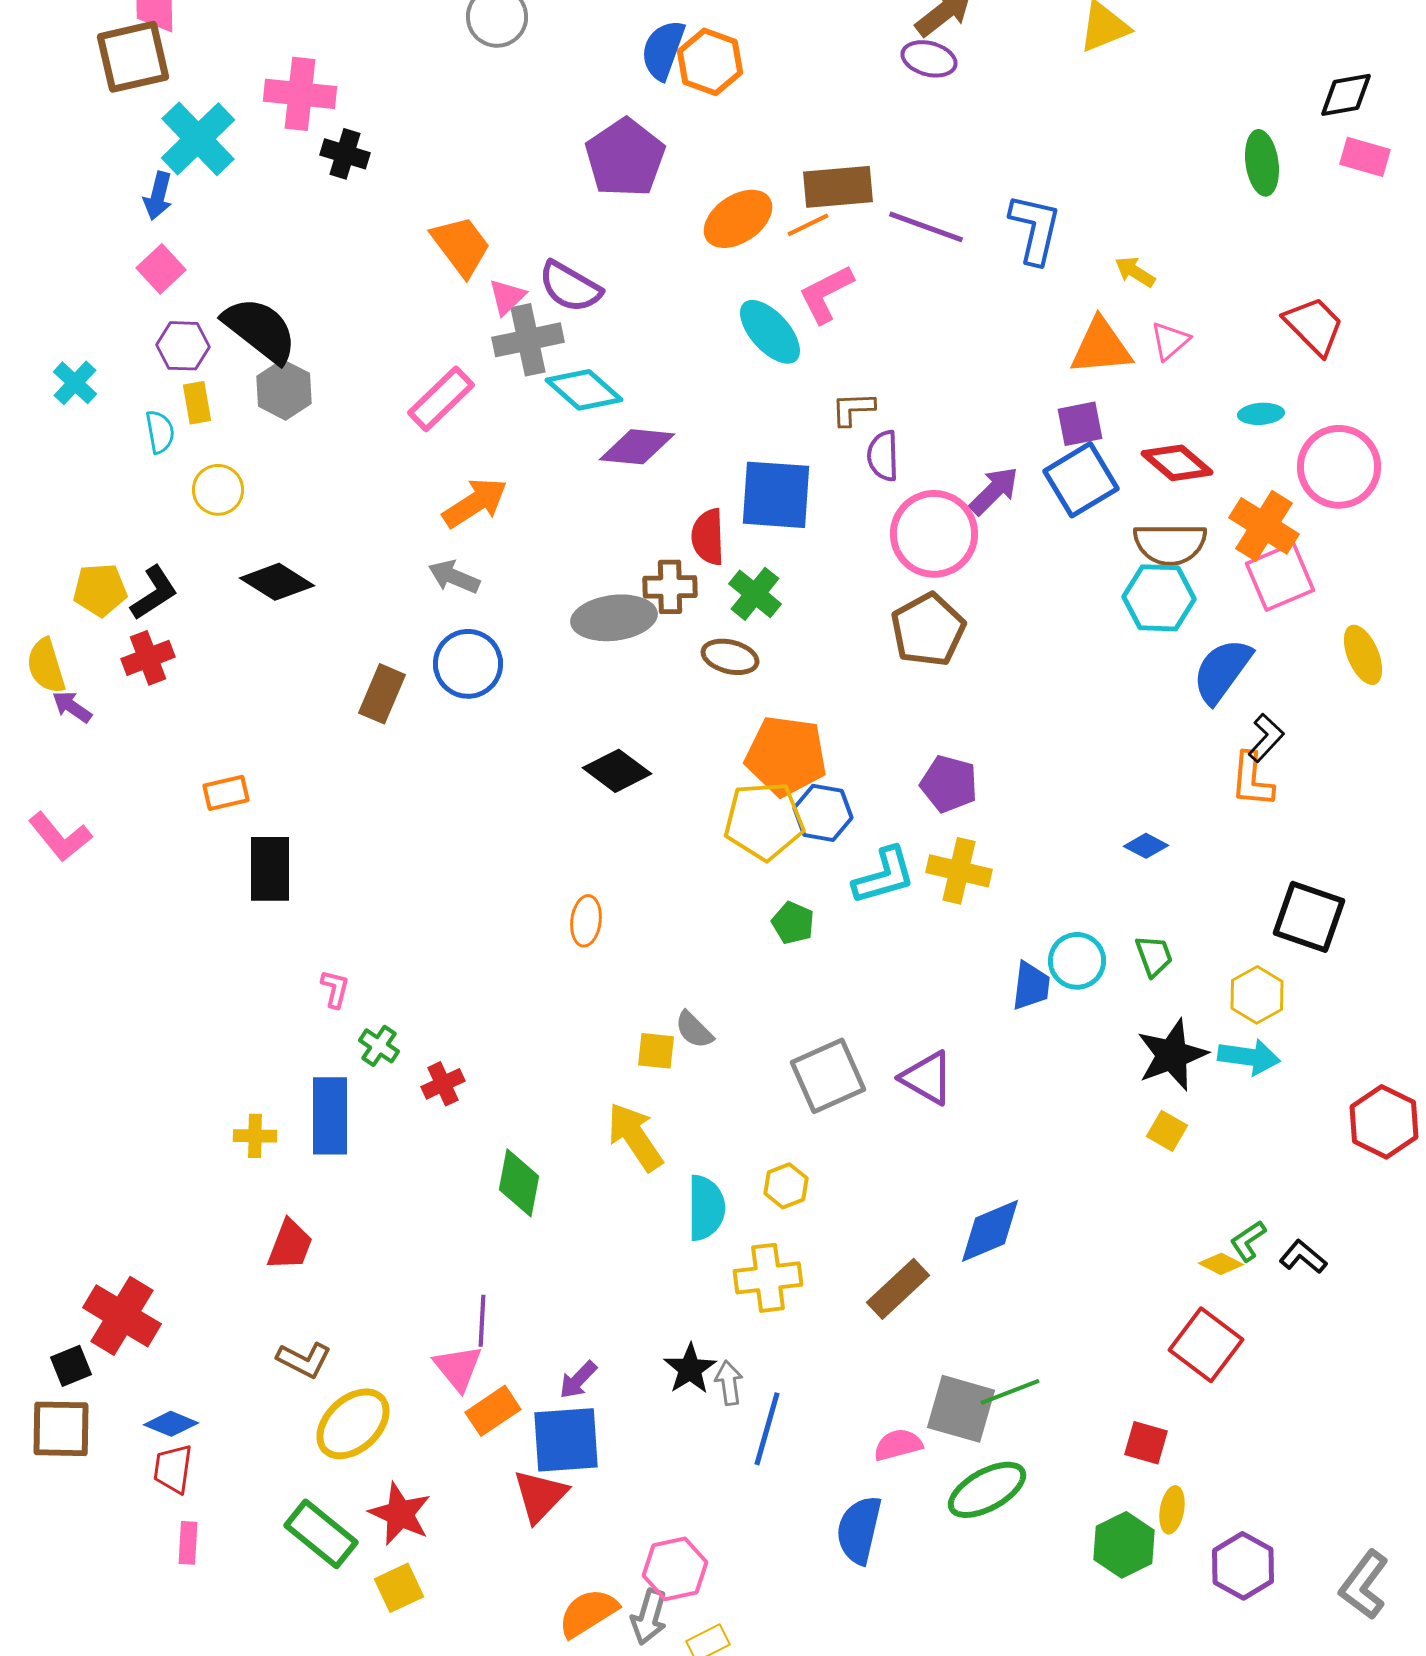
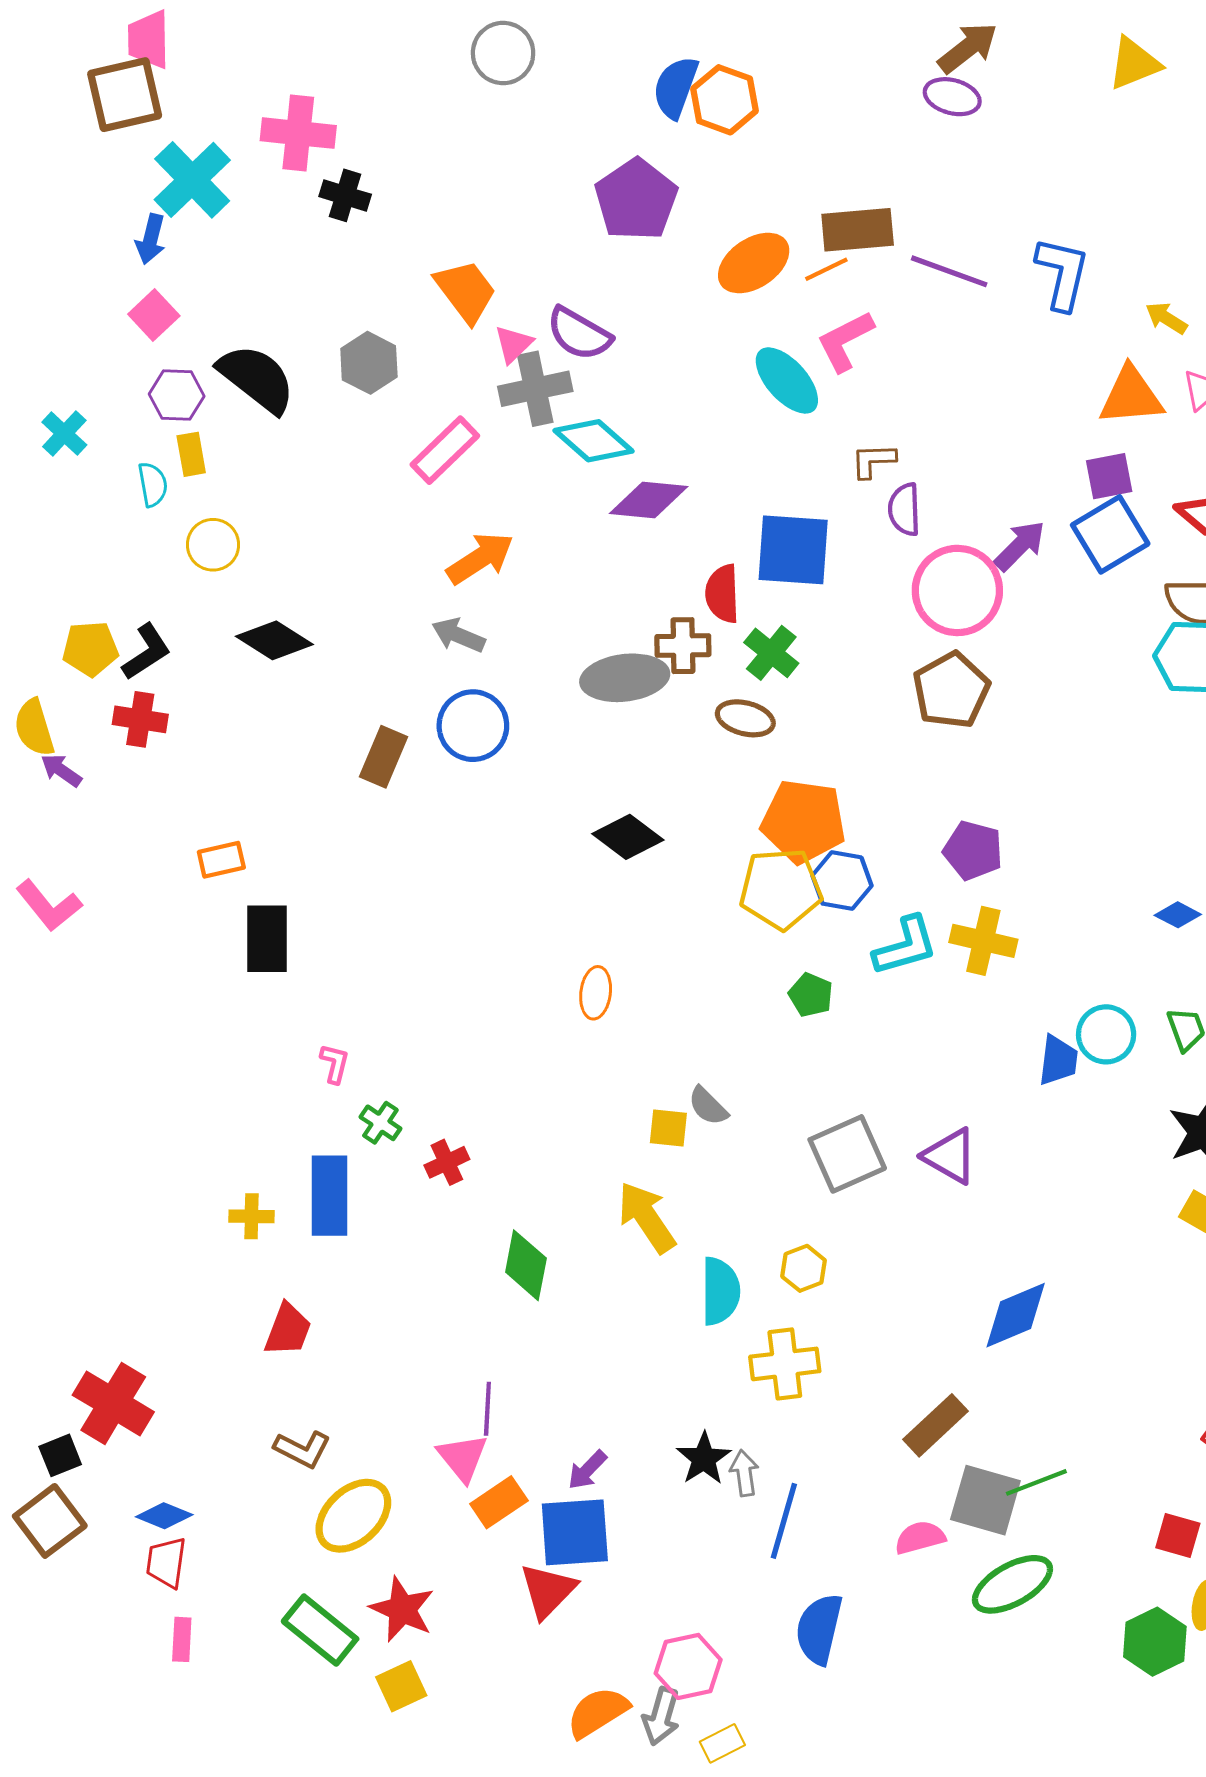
gray hexagon: (284, 390) -> (369, 363), moved
red cross: (148, 658) -> (140, 719), turned 30
brown rectangle: (898, 1289) -> (936, 1425), moved
brown square: (61, 1429) -> (50, 1521), turned -38
blue semicircle: (859, 1530) -> (819, 1629), moved

